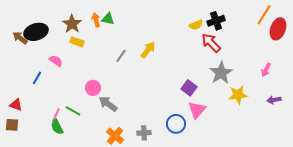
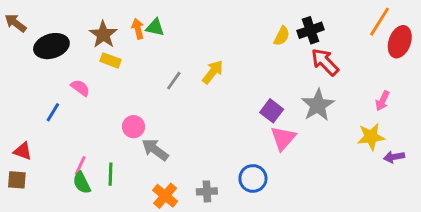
yellow semicircle: (196, 25) -> (282, 36), turned -40
brown arrow: (20, 38) -> (15, 23), moved
red arrow: (211, 43) -> (325, 62), moved
purple square: (189, 88) -> (272, 111), moved
yellow star: (238, 95) -> (371, 137), moved
purple arrow: (274, 100) -> (394, 157), moved
pink triangle: (197, 110) -> (283, 138), moved
green line: (73, 111) -> (110, 174), moved, turned 63

